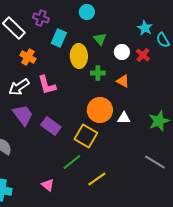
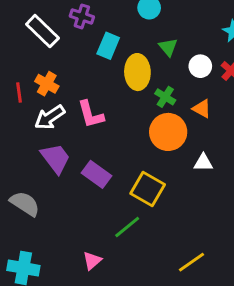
orange cross: (28, 57) -> (47, 84), moved
green cross: (98, 73) -> (165, 97), turned 32
orange circle: (100, 110) -> (168, 132), moved
yellow line: (97, 179) -> (192, 262), moved
pink triangle: (48, 185) -> (92, 261), turned 40

